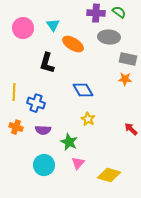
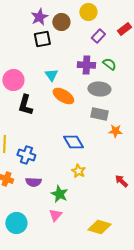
cyan triangle: (53, 25) -> (51, 75), moved
gray rectangle: (128, 59) -> (99, 114), moved
black L-shape: (47, 63) -> (25, 105), moved
pink triangle: (78, 163) -> (55, 215), moved
cyan circle: (44, 165) -> (16, 223), moved

